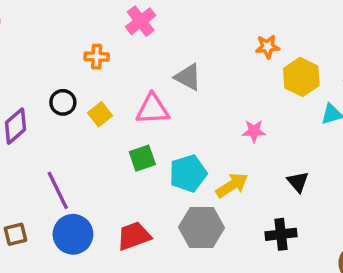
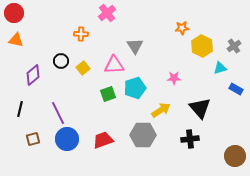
gray triangle: (188, 77) -> (135, 46), turned 30
cyan pentagon: (188, 173) -> (135, 88), moved
black triangle: (298, 182) -> (200, 108), size x1.6

